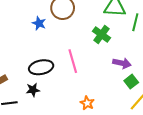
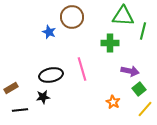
green cross: (101, 34) -> (110, 43), turned -36
orange star: (87, 103) -> (113, 102), moved

